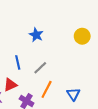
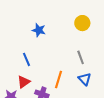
gray line: (40, 68) -> (81, 57), moved, turned -56

